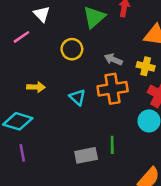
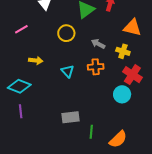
pink line: (21, 37) -> (21, 29), moved
orange cross: (113, 89) -> (96, 67), size x0.7
green line: (112, 145) -> (91, 132), moved

